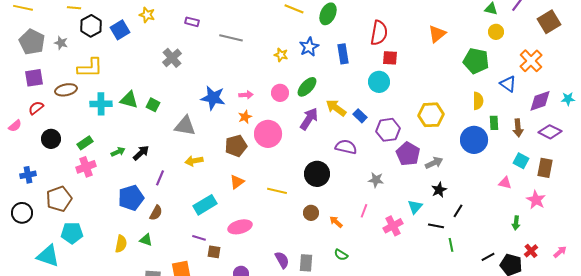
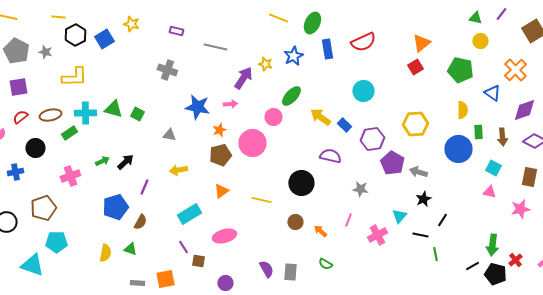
red semicircle: (379, 33) -> (363, 42), turned 55
blue rectangle: (343, 54) -> (327, 49), moved
gray cross: (172, 58) -> (167, 70), moved, turned -30
red square: (390, 58) -> (415, 67), moved, turned -35
brown ellipse: (66, 90) -> (50, 115), moved
pink circle: (280, 93) -> (273, 117), moved
orange star: (245, 117) -> (219, 130), moved
purple arrow: (309, 119) -> (243, 78), moved
gray triangle: (185, 126) -> (169, 135), size x0.6
green rectangle: (85, 143) -> (69, 133), moved
cyan square: (521, 161) -> (493, 168), moved
gray arrow: (434, 163) -> (418, 172), turned -138
blue cross: (28, 175) -> (15, 172), moved
pink star: (536, 200) -> (520, 209), turned 30
green arrow: (516, 223) -> (492, 245), moved, size x1.5
purple line: (199, 238) -> (183, 247), turned 40

